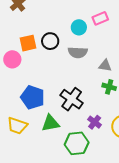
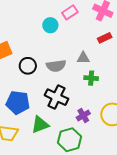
black circle: (50, 41) -> (28, 66), moved
gray semicircle: (78, 52) -> (56, 66), moved
purple cross: (95, 122) -> (83, 116), turned 32

